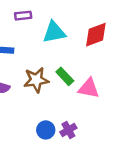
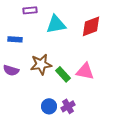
green rectangle: (65, 76) -> (63, 74), moved

